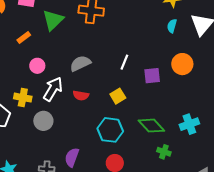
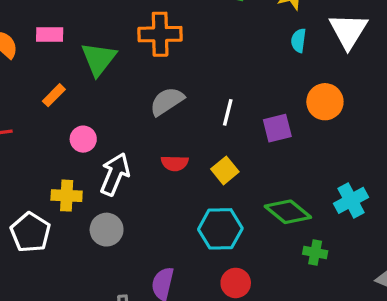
gray semicircle: (80, 63) -> (167, 101), moved
red semicircle: (81, 95) -> (175, 163), moved

